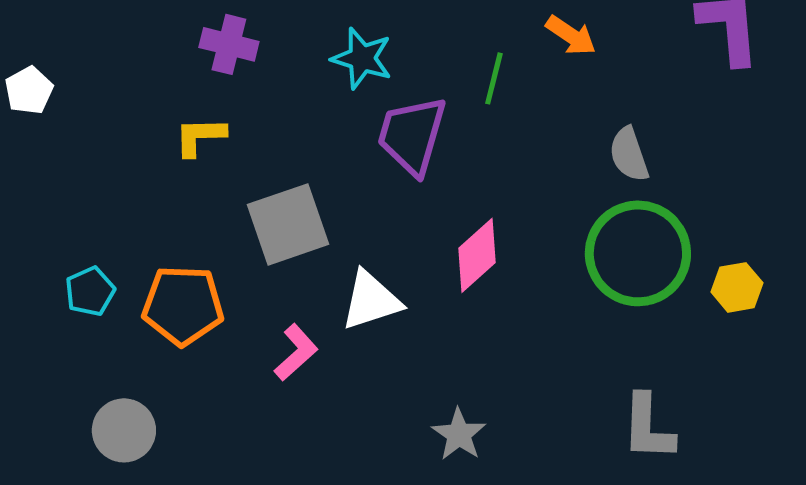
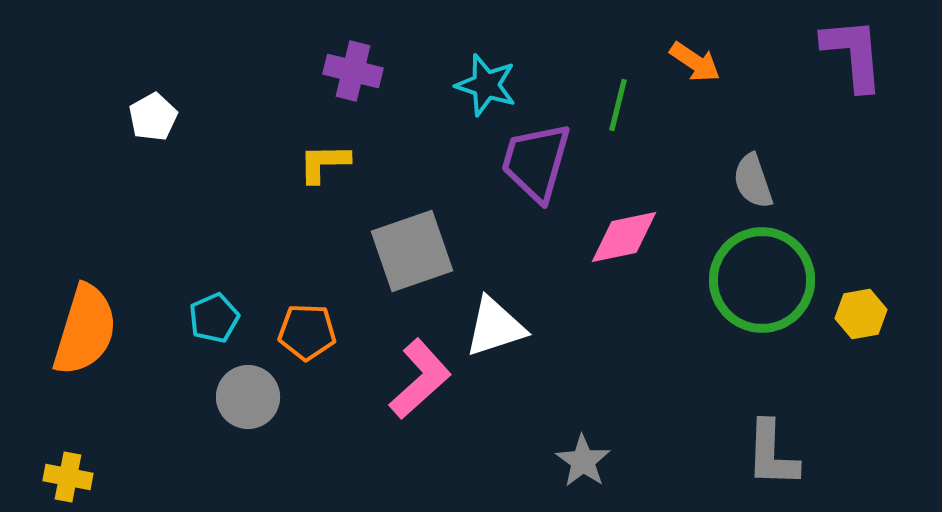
pink diamond: (477, 255) -> (624, 237), moved, turned 30
orange pentagon: (183, 305) -> (307, 332), size x0.7
pink L-shape: (296, 352) -> (420, 379), size x1.4
gray circle: (124, 430) -> (248, 397), moved

